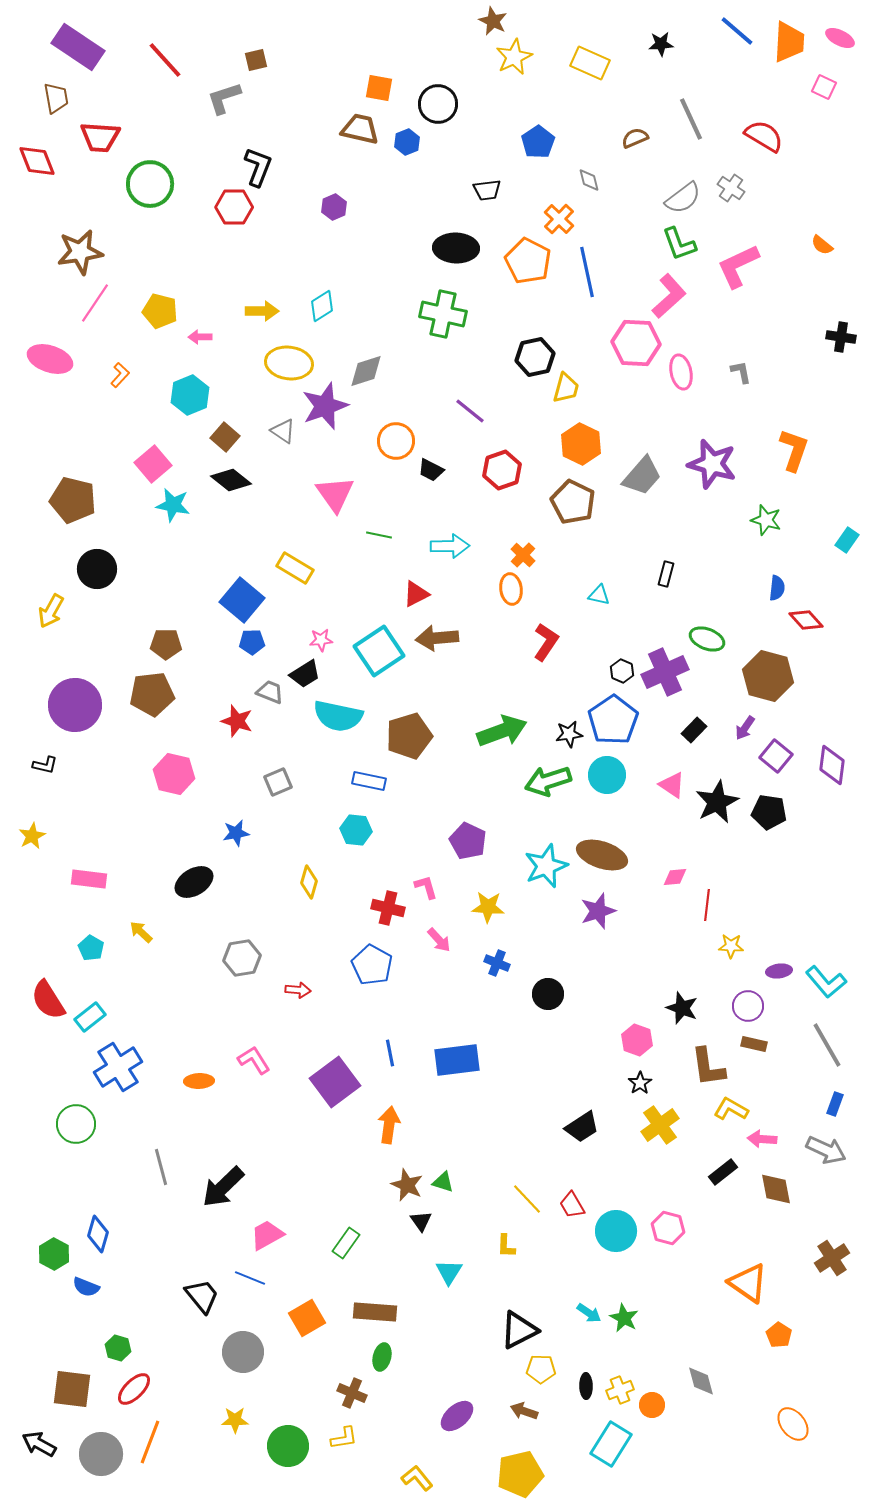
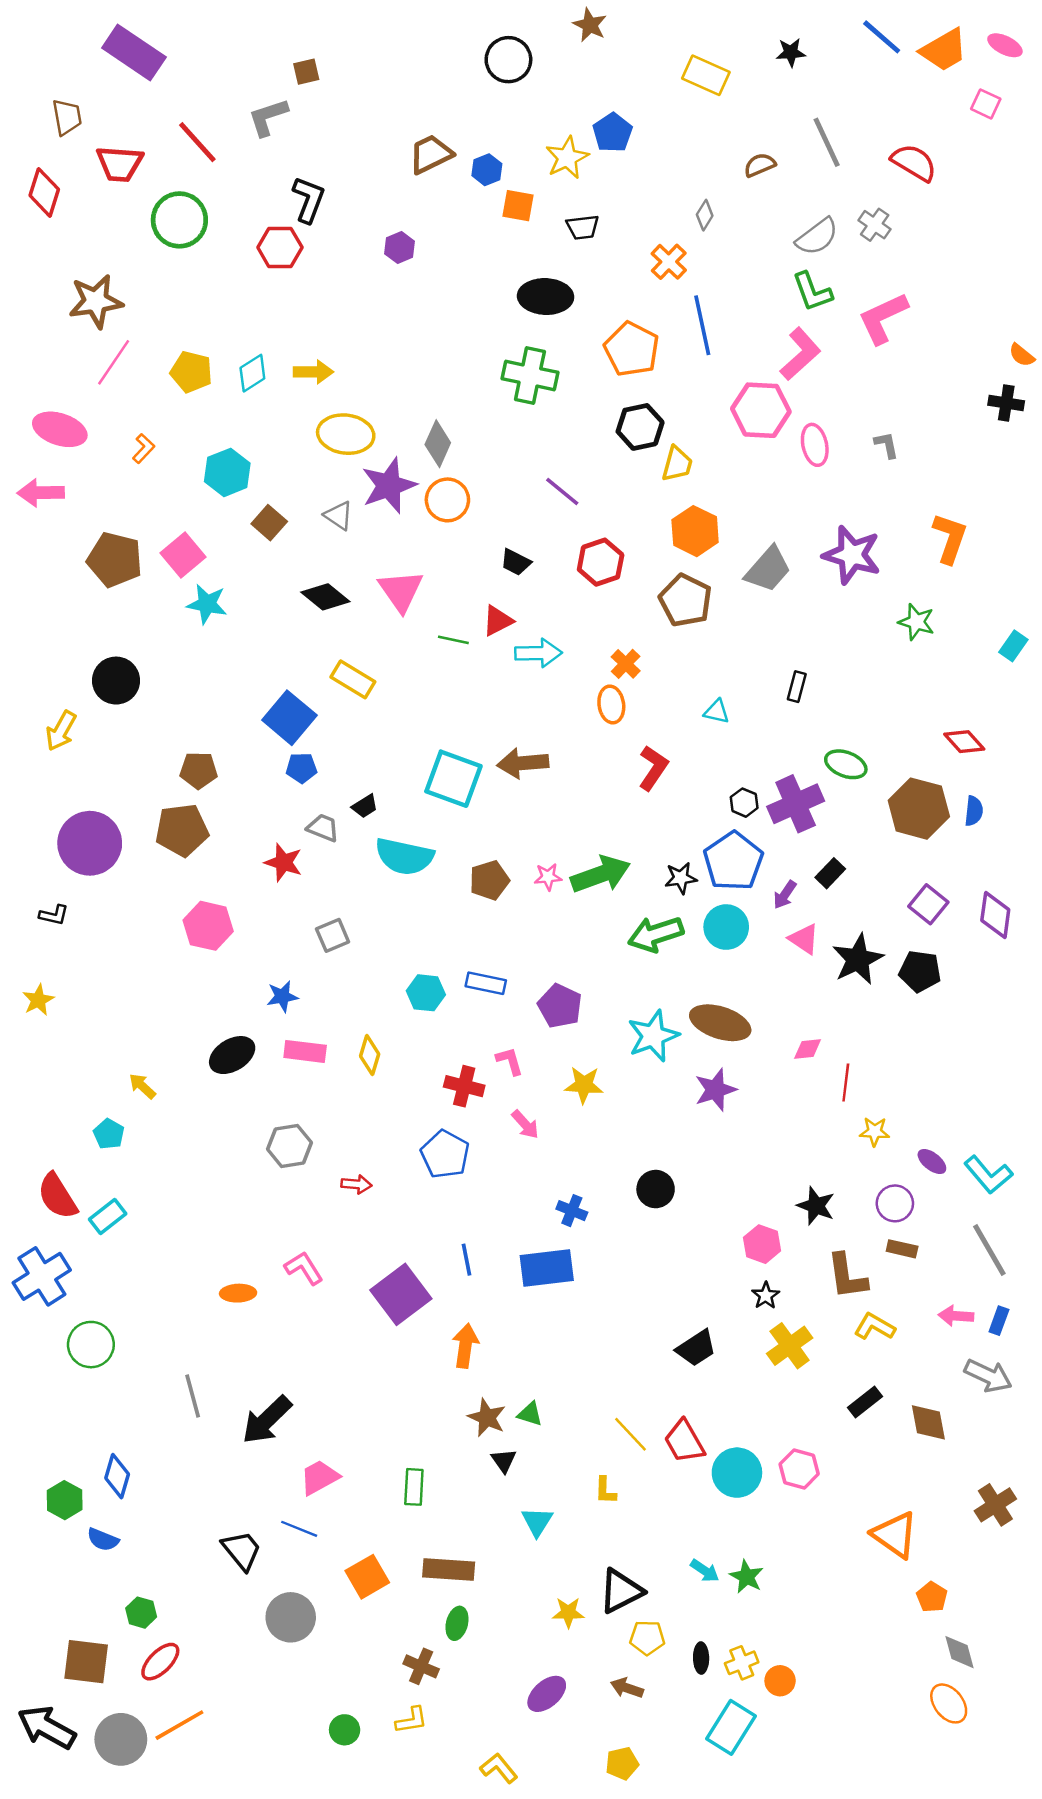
orange trapezoid: (789, 42) -> (944, 50), turned 57
purple rectangle: (78, 47) -> (134, 52), moved
yellow star: (514, 57) -> (567, 158), moved
red line: (165, 60) -> (197, 142), moved
orange square: (379, 88) -> (518, 206), moved
black circle: (438, 104) -> (508, 60), moved
brown trapezoid: (360, 129) -> (431, 154), turned -39
blue pentagon: (538, 142) -> (613, 133), moved
red diamond: (37, 161) -> (44, 192), turned 39
gray diamond: (589, 180) -> (705, 215), turned 45
orange semicircle: (822, 245) -> (1022, 355), moved
orange pentagon: (528, 261) -> (632, 349), moved
cyan diamond: (322, 306) -> (252, 373), moved
pink arrow: (200, 337) -> (41, 493), moved, size x1.6
gray diamond: (366, 371) -> (438, 444), turned -48
orange circle: (396, 441) -> (447, 500), moved
black diamond: (231, 480) -> (325, 597), moved
brown pentagon: (73, 500) -> (115, 560), moved
blue semicircle: (777, 588) -> (974, 811), moved
red triangle: (416, 594) -> (498, 621), moved
pink star: (321, 640) -> (548, 877), moved
cyan square: (379, 651) -> (453, 779), turned -36
black trapezoid: (305, 674) -> (365, 806), size x0.7
purple arrow: (745, 728) -> (785, 895), moved
brown pentagon: (409, 736) -> (489, 880), size x0.7
blue rectangle: (369, 781) -> (486, 983), moved
pink rectangle: (89, 879) -> (305, 1051), moved
yellow arrow: (141, 932) -> (142, 1086), moved
blue cross: (497, 963) -> (572, 1211), moved
purple ellipse: (779, 971) -> (932, 1162), turned 45
blue cross: (118, 1067) -> (42, 1276), moved
pink arrow: (762, 1139) -> (956, 1316), moved
red trapezoid: (572, 1205) -> (684, 1441), size x1.4
green rectangle: (346, 1243) -> (414, 1487), turned -32
gray diamond: (701, 1381) -> (959, 1652), moved
yellow star: (235, 1420) -> (568, 1613), moved
orange line: (150, 1442) -> (179, 1725), turned 39
black arrow: (39, 1444) -> (47, 1727), size x1.4
green circle: (288, 1446) -> (345, 1730), size x0.6
yellow pentagon: (520, 1474) -> (622, 1763), size x0.6

